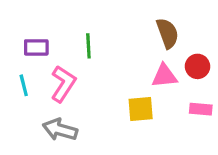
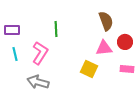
purple rectangle: (36, 47) -> (12, 30), moved
yellow square: (141, 109) -> (89, 69), turned 30

